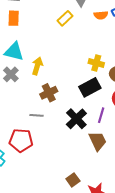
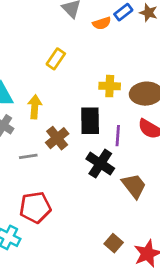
yellow rectangle: (65, 18) -> (56, 59), moved
black rectangle: (90, 87) -> (90, 121), moved, turned -50
gray line: (36, 115) -> (28, 156), moved
purple line: (101, 115) -> (118, 136), moved

